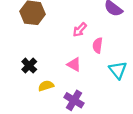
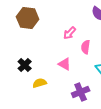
purple cross: (74, 100) -> (81, 92), moved, turned 36

